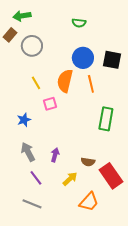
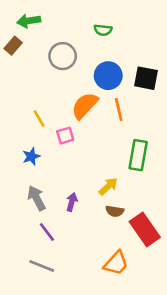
gray circle: (32, 46) -> (63, 56), moved
orange semicircle: (65, 81) -> (85, 106), turned 30
yellow line: (36, 83) -> (39, 119), moved
yellow arrow: (70, 179) -> (108, 186), moved

